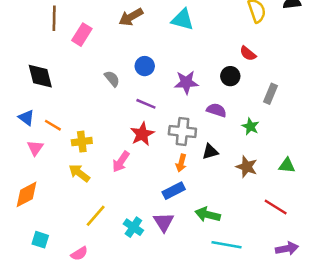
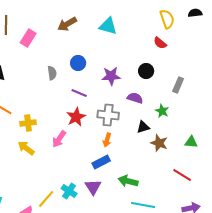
red semicircle: (248, 53) -> (160, 43), moved
gray semicircle: (112, 79) -> (52, 73), turned 32
black triangle: (210, 152) -> (143, 127), moved
yellow line: (96, 216) -> (46, 199), moved

